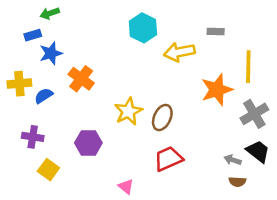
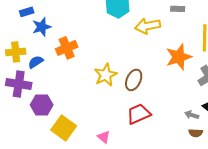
orange cross: (81, 79) -> (67, 48), turned 30
purple cross: (33, 137) -> (19, 84), moved, size x1.4
purple hexagon: (88, 143) -> (42, 105), moved
yellow square: (48, 170) -> (64, 128), moved, size x1.4

